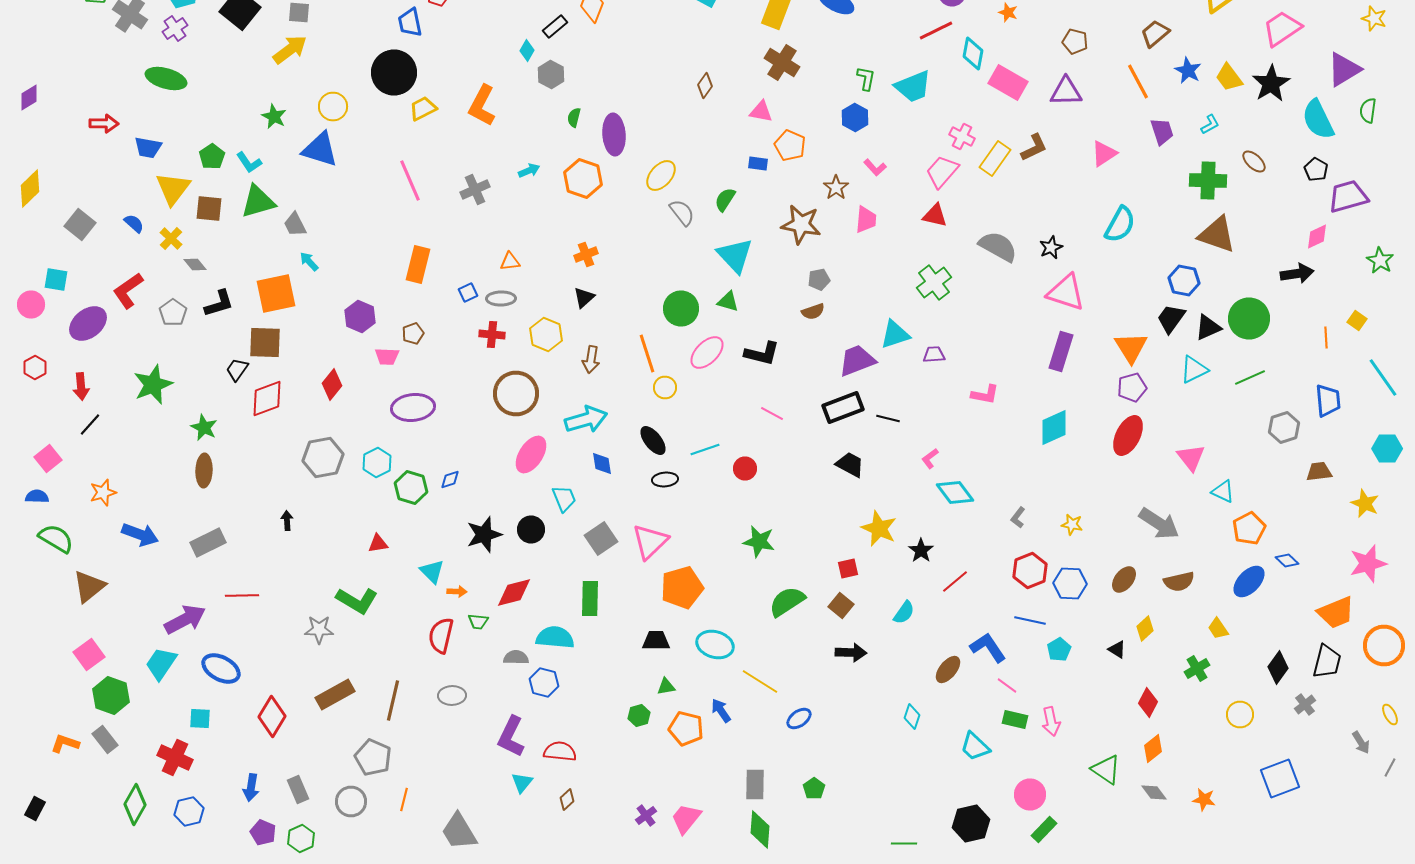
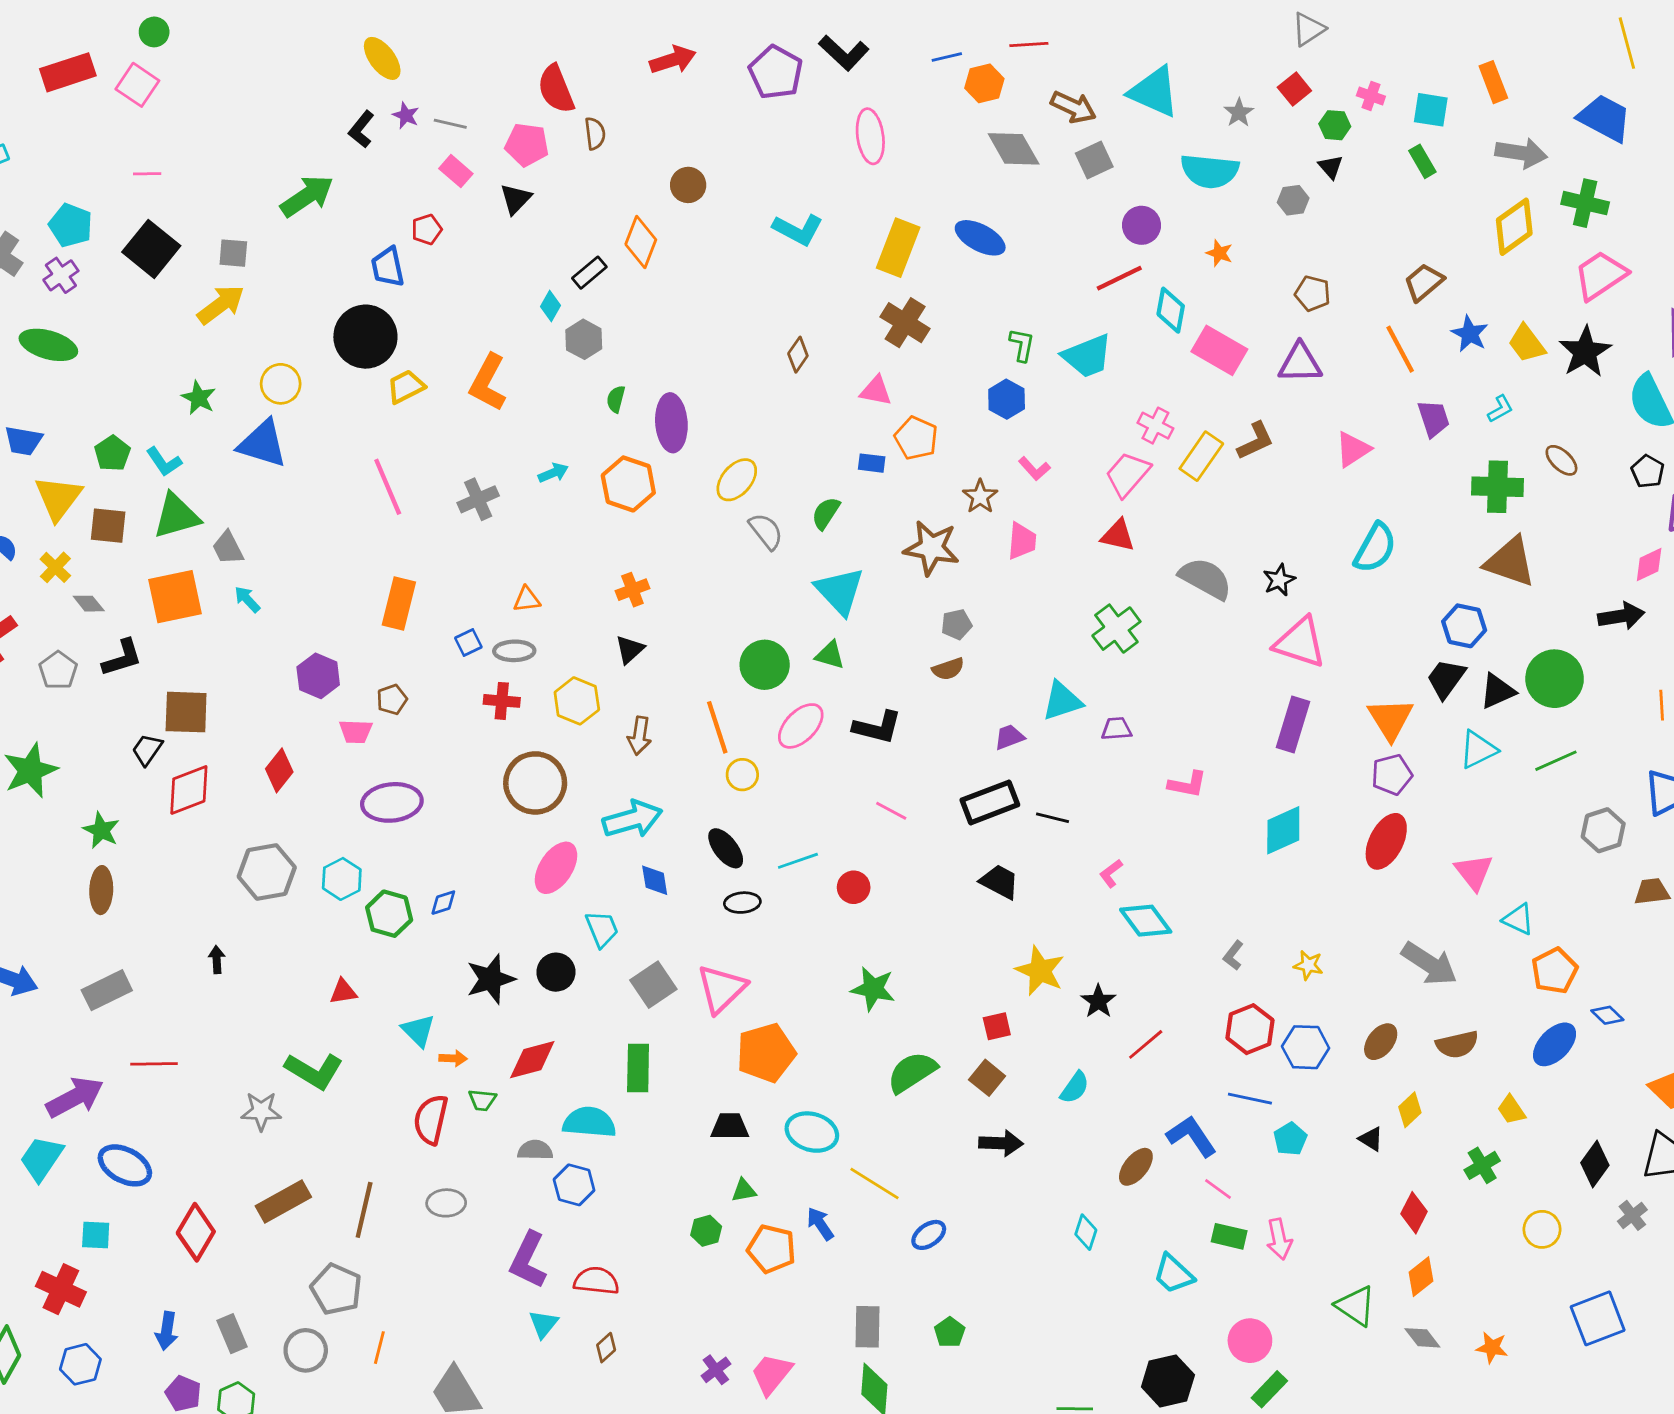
orange square: (276, 294) -> (175, 597), moved
purple trapezoid: (857, 360) -> (1009, 737), size x0.6

